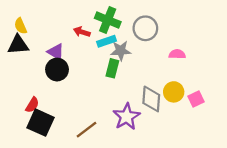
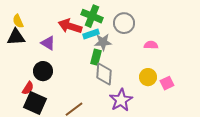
red arrow: (82, 32) -> (70, 26), size x1.6
black circle: (57, 70) -> (43, 71), moved
gray diamond: (151, 99) -> (104, 74), moved
purple star: (127, 117) -> (121, 100), moved

